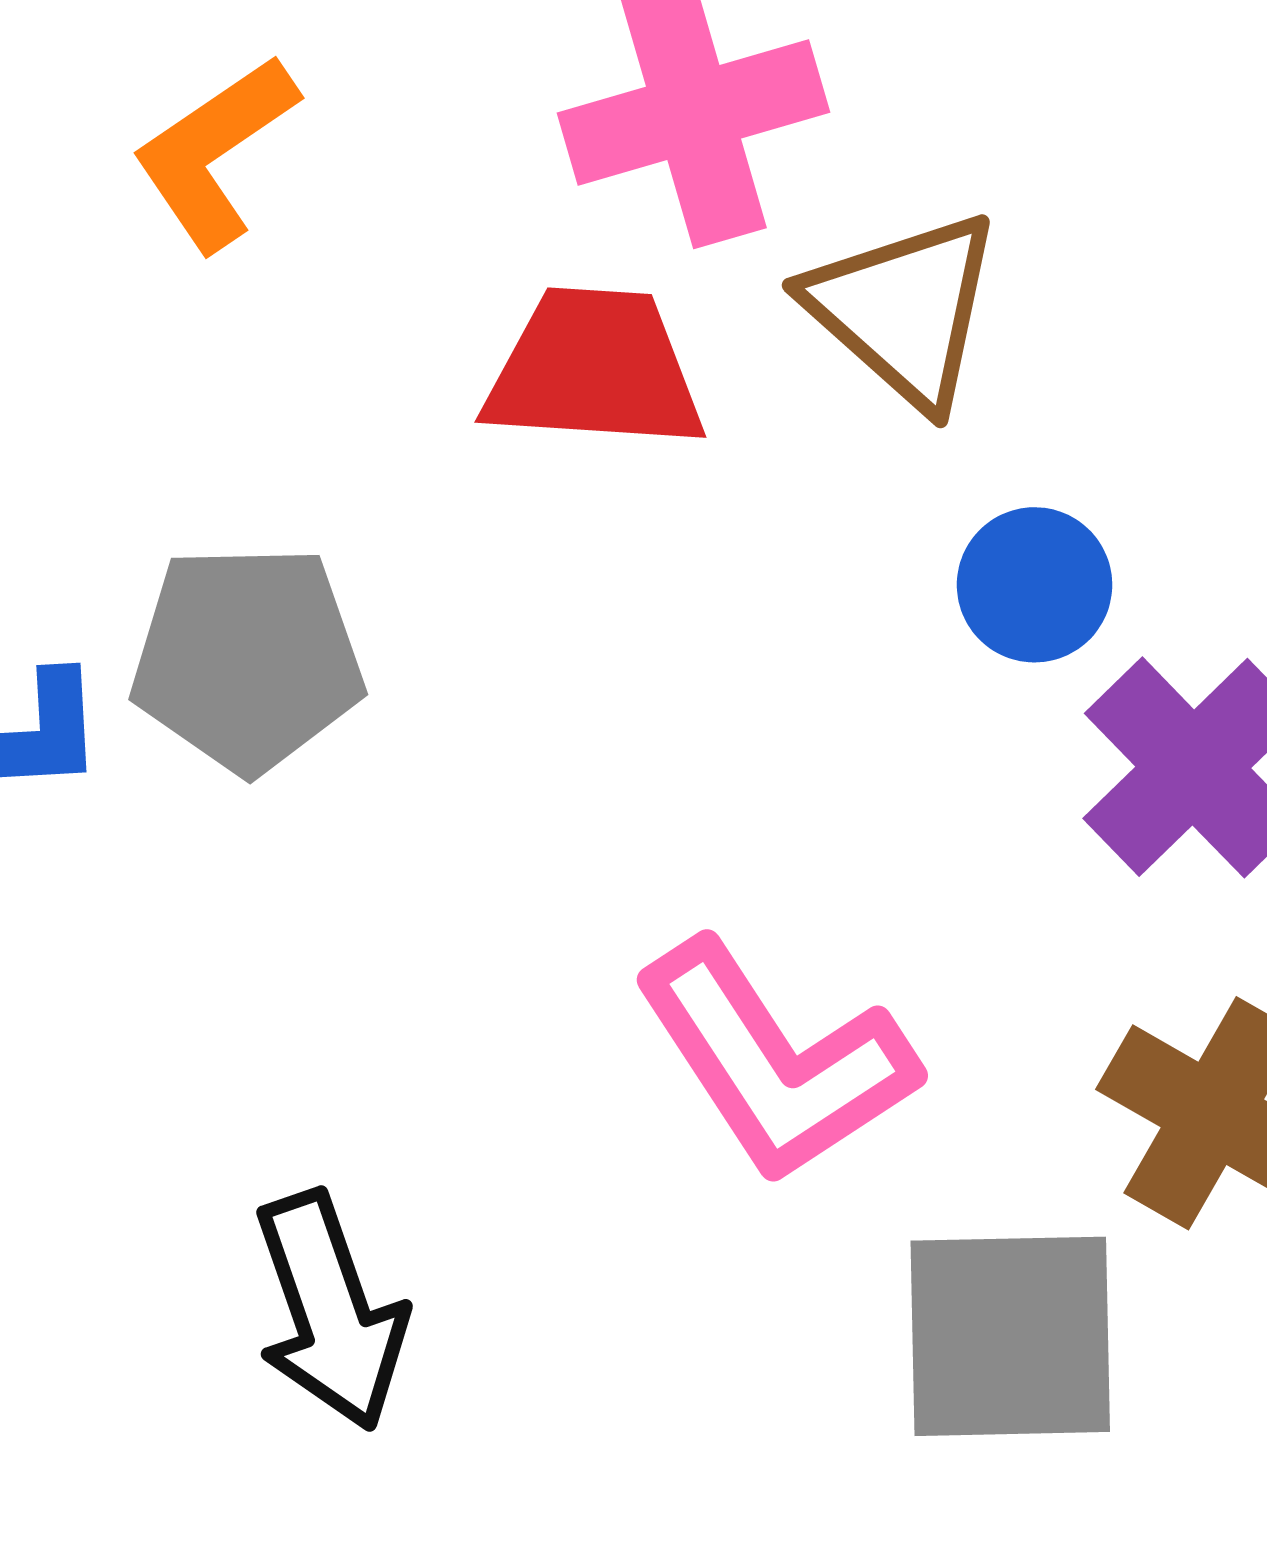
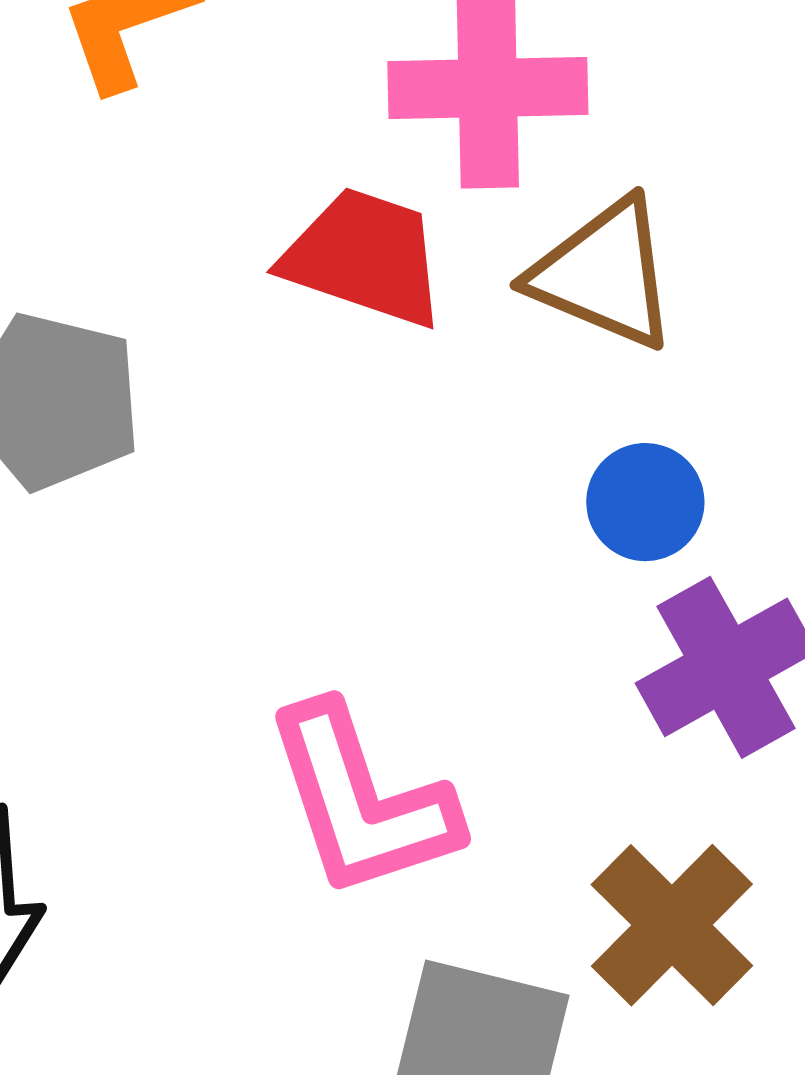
brown triangle: (904, 309) -> (604, 274), turned -34

